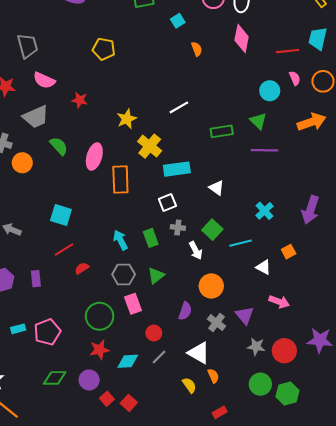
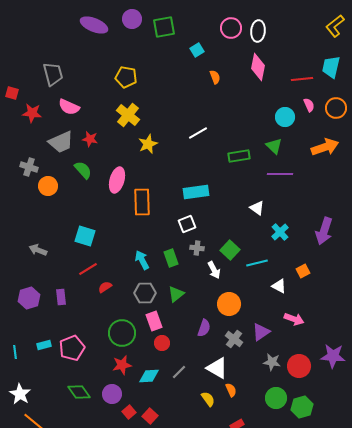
red star: (80, 100) -> (90, 139), moved
yellow cross: (150, 146) -> (128, 115), moved
white triangle: (216, 188) -> (257, 208), moved
purple triangle: (245, 315) -> (261, 332), turned 36
red circle: (154, 333) -> (162, 343), moved
green diamond: (55, 378) -> (79, 392), turned 55

